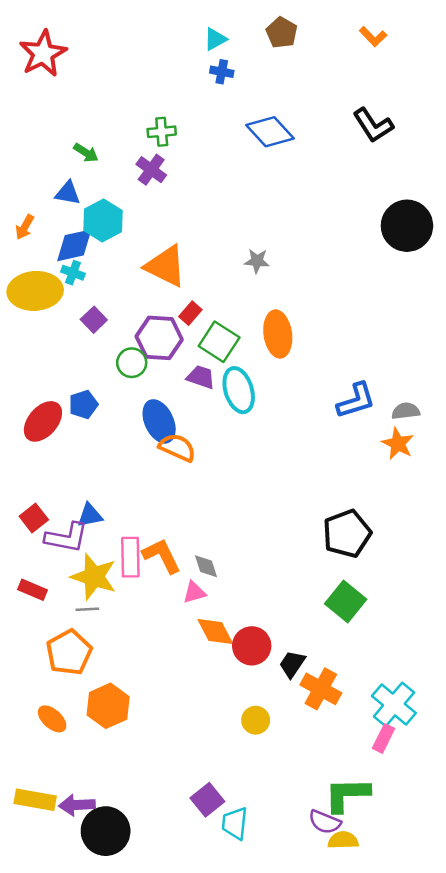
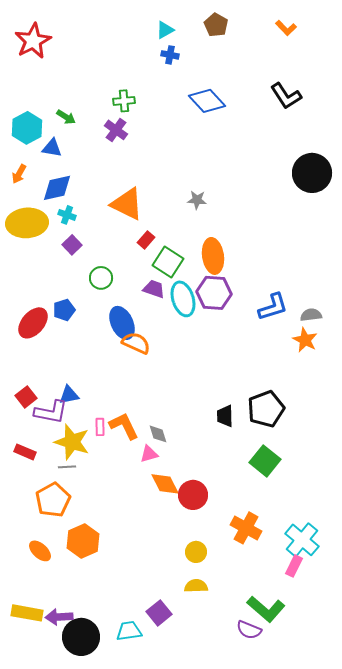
cyan hexagon: (103, 220) -> (27, 128), moved
cyan cross: (73, 273) -> (67, 215), moved
purple hexagon: (159, 338) -> (214, 293), moved
pink rectangle: (130, 557) -> (100, 427), size x0.6
black trapezoid: (292, 664) -> (225, 416), moved, turned -35
green L-shape: (347, 795) -> (266, 609), turned -138
cyan trapezoid: (235, 823) -> (129, 631), moved, turned 76
yellow semicircle: (343, 840) -> (196, 586), moved

